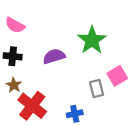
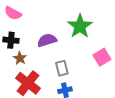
brown star: (14, 85) -> (20, 58), moved
gray rectangle: (97, 89) -> (62, 68), moved

